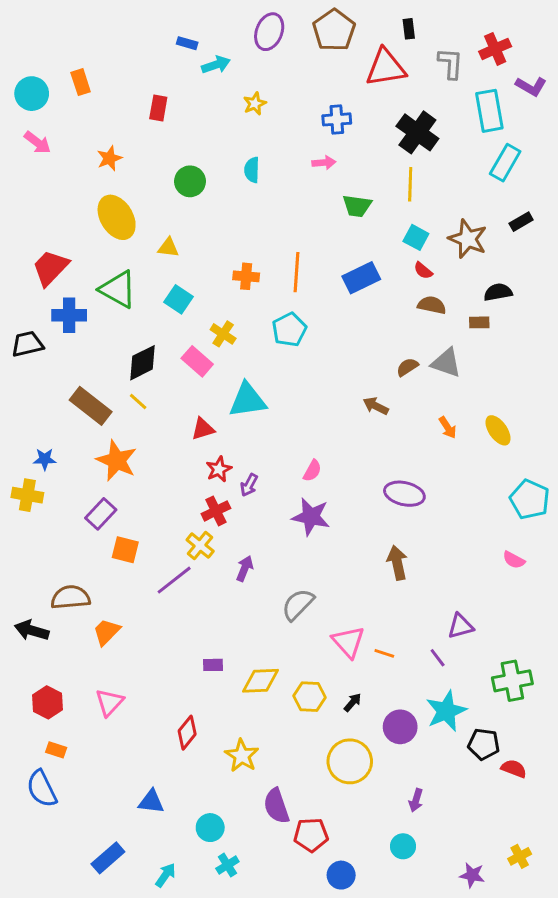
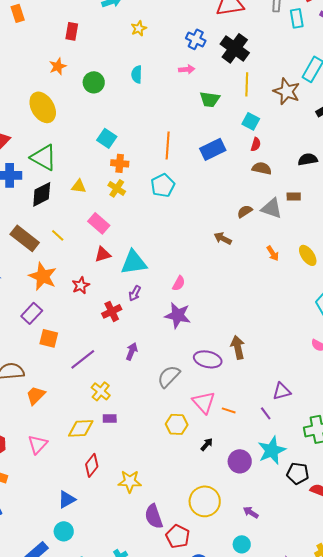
cyan rectangle: (489, 111) -> (297, 18), moved, size x0.7
blue cross: (337, 119) -> (196, 39), turned 30
black cross: (417, 132) -> (235, 48), moved
orange star: (109, 158) -> (58, 66), moved
brown star: (468, 239) -> (287, 91), moved
yellow triangle: (168, 248) -> (79, 186), moved
red semicircle: (423, 271) -> (256, 144), turned -112
orange cross: (246, 276) -> (120, 163), moved
cyan square: (178, 299) -> (107, 138), moved
brown rectangle: (479, 322) -> (294, 196), moved
pink rectangle: (197, 361) -> (99, 223), moved
black diamond: (142, 363) -> (42, 194), moved
cyan triangle: (248, 400) -> (134, 262), moved
red star: (219, 469) -> (81, 285), moved
purple ellipse: (404, 494) -> (208, 359), moved
yellow cross: (200, 545) -> (101, 391), moved
yellow diamond: (261, 681) -> (81, 428), moved
yellow hexagon: (309, 697) -> (177, 424), moved
yellow star: (242, 756) -> (130, 481), turned -30
yellow circle: (350, 761) -> (205, 501), moved
purple arrow: (416, 800) -> (251, 512), turned 105
blue triangle: (151, 802) -> (67, 499), moved, turned -36
cyan circle: (210, 828) -> (64, 531), moved
red pentagon: (311, 835) -> (178, 536), turned 30

